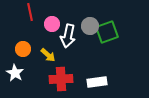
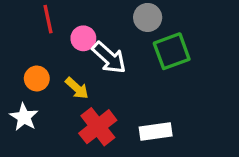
gray circle: (90, 26) -> (148, 17), moved
white arrow: (68, 36) -> (109, 58), turned -60
red cross: (61, 79) -> (98, 127), turned -35

